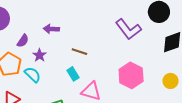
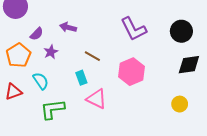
purple L-shape: (128, 29) -> (134, 29), moved
cyan semicircle: (33, 75) -> (41, 81), moved
pink hexagon: (131, 75) -> (131, 72), moved

